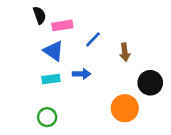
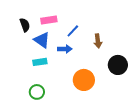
black semicircle: (39, 15) -> (25, 25), moved
blue arrow: (81, 74) -> (65, 49), moved
orange circle: (125, 108) -> (84, 80), moved

